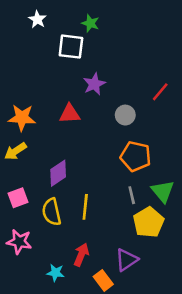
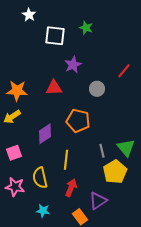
green star: (90, 23) -> (86, 28), moved
orange pentagon: (136, 156) -> (78, 121), moved
yellow semicircle: (52, 212) -> (40, 178), moved
red arrow: (81, 255) -> (71, 188), moved

